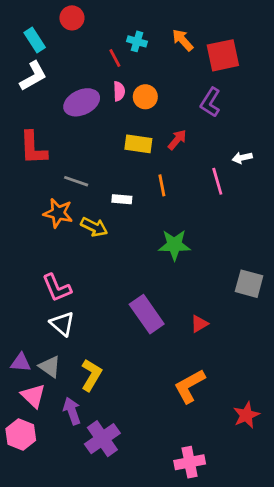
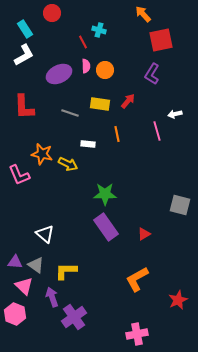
orange arrow: (183, 40) -> (143, 14), moved
gray line: (76, 181) -> (70, 113), moved
green star: (174, 245) -> (105, 194), moved
pink L-shape: (57, 288) -> (19, 175), moved
yellow L-shape: (91, 375) -> (66, 271), turned -120

